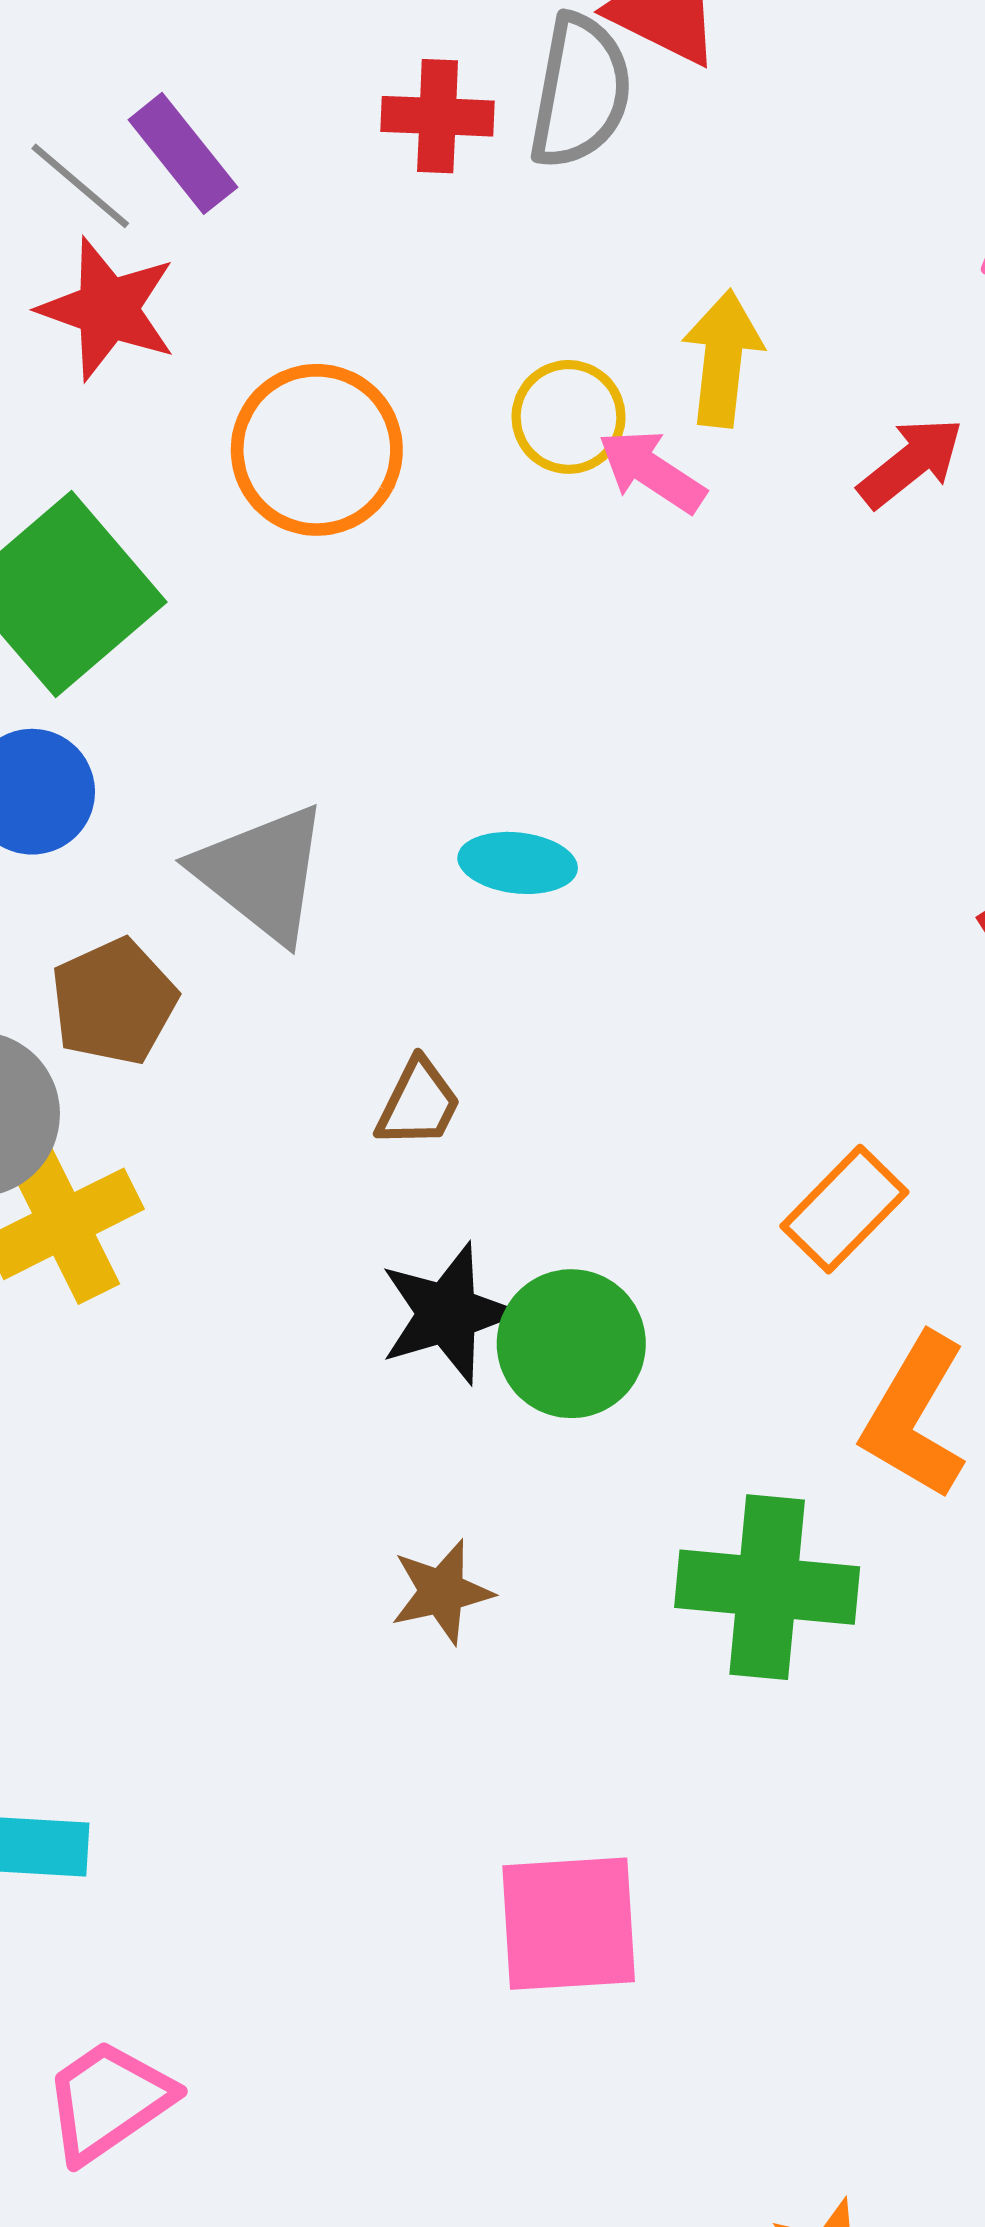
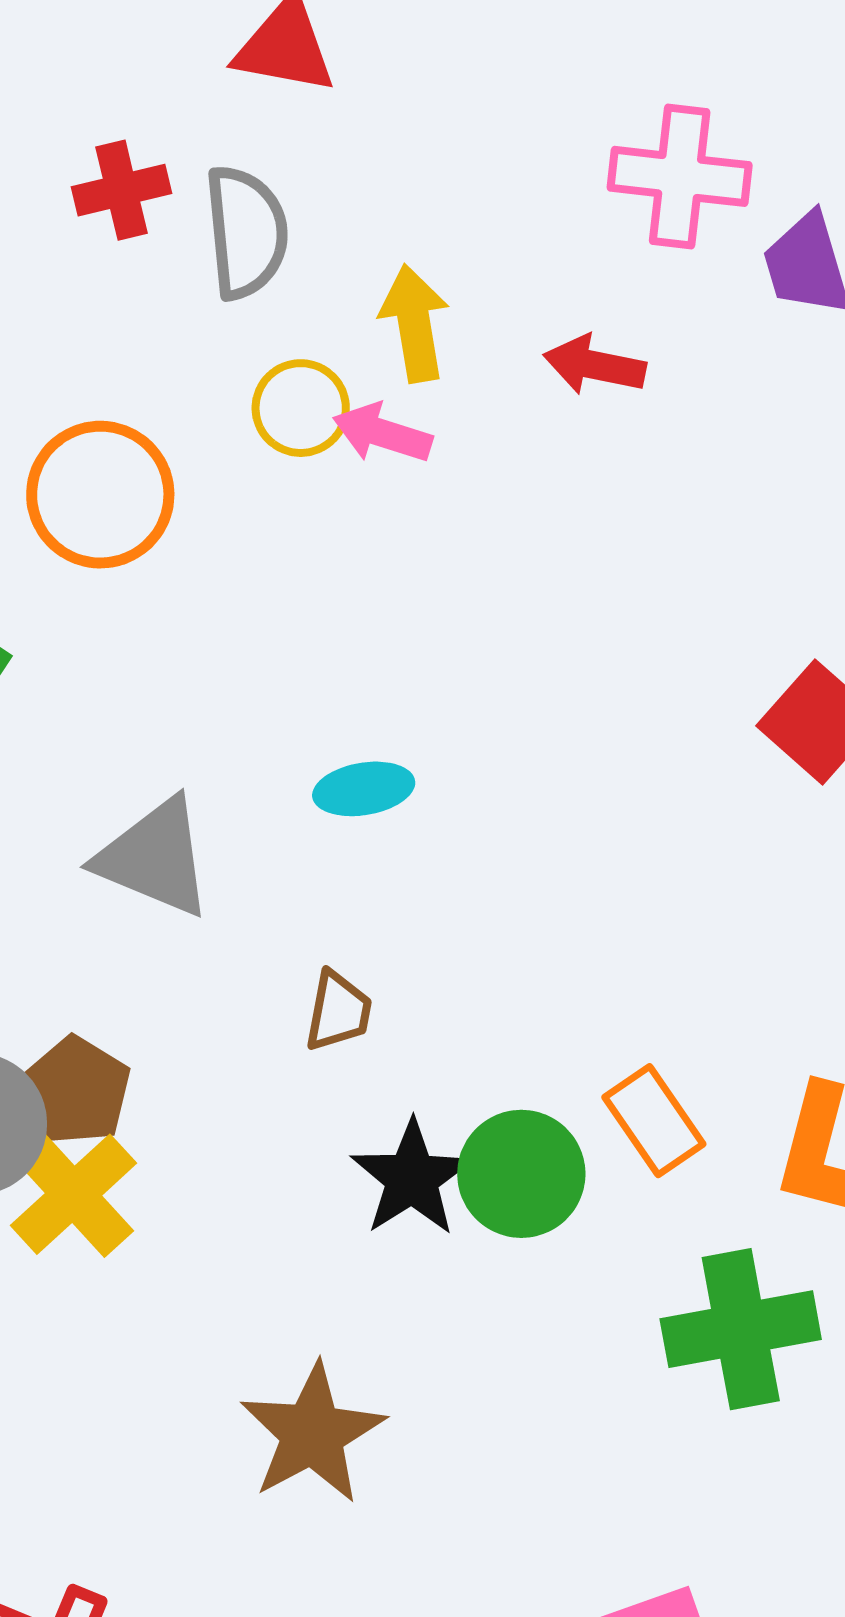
gray semicircle: (580, 91) -> (246, 232), moved
red arrow: (911, 463) -> (595, 365), turned -114
brown pentagon: (114, 1002) -> (76, 1091), moved
orange rectangle: (844, 1209) -> (654, 1121), moved, turned -63
brown star: (442, 1592) -> (312, 1434), moved, size x1.6

